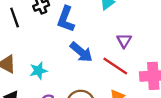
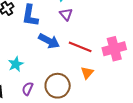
purple triangle: (124, 41) -> (66, 14), moved

